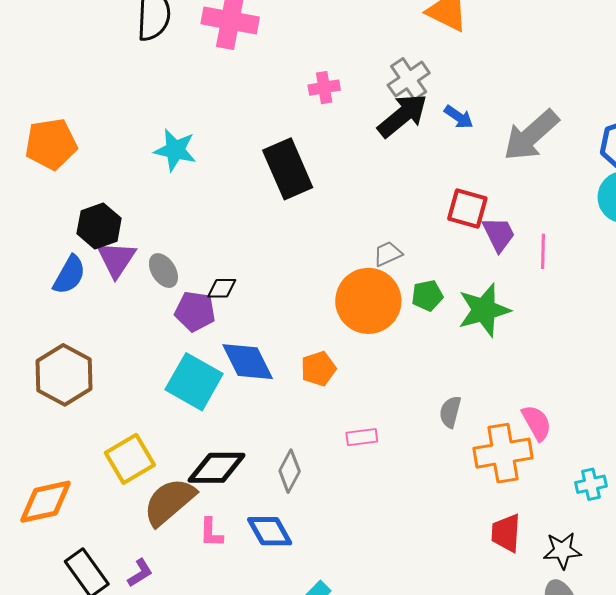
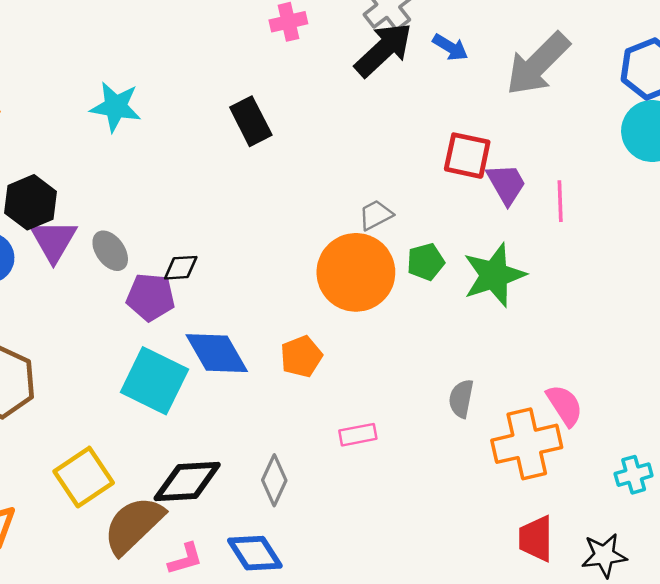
black rectangle: (288, 169) -> (251, 121), size x0.7
pink L-shape: (211, 533) -> (185, 559), turned -104

